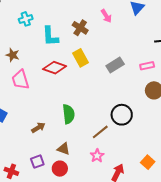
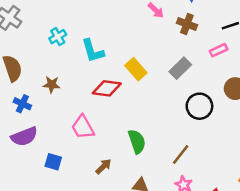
brown cross: (80, 28) -> (187, 24), moved
pink rectangle: (147, 66) -> (218, 50), moved
pink trapezoid: (20, 80) -> (83, 127), moved
black circle: (122, 115) -> (199, 106), moved

